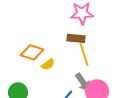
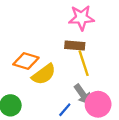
yellow semicircle: (48, 64) -> (44, 74), size x1.6

